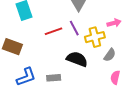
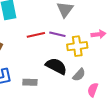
purple line: (74, 28) -> (57, 34), turned -56
gray semicircle: (110, 55) -> (79, 75), moved

